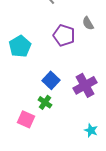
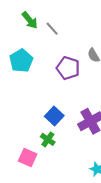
cyan pentagon: (20, 46) -> (21, 61), moved

